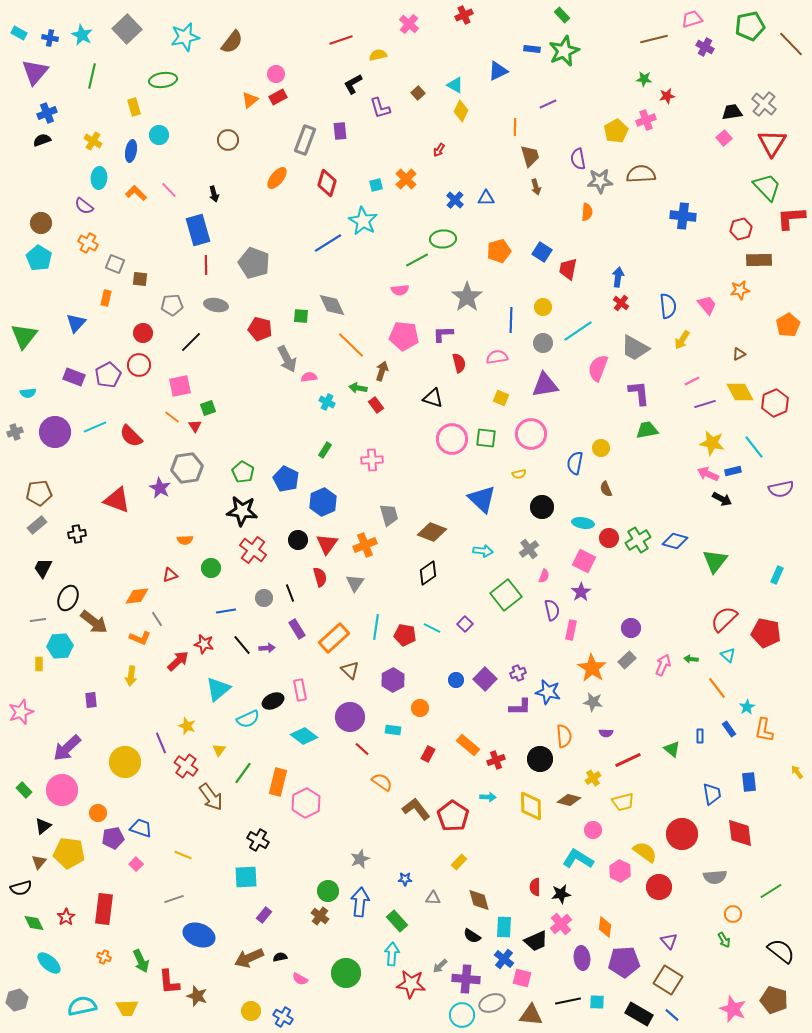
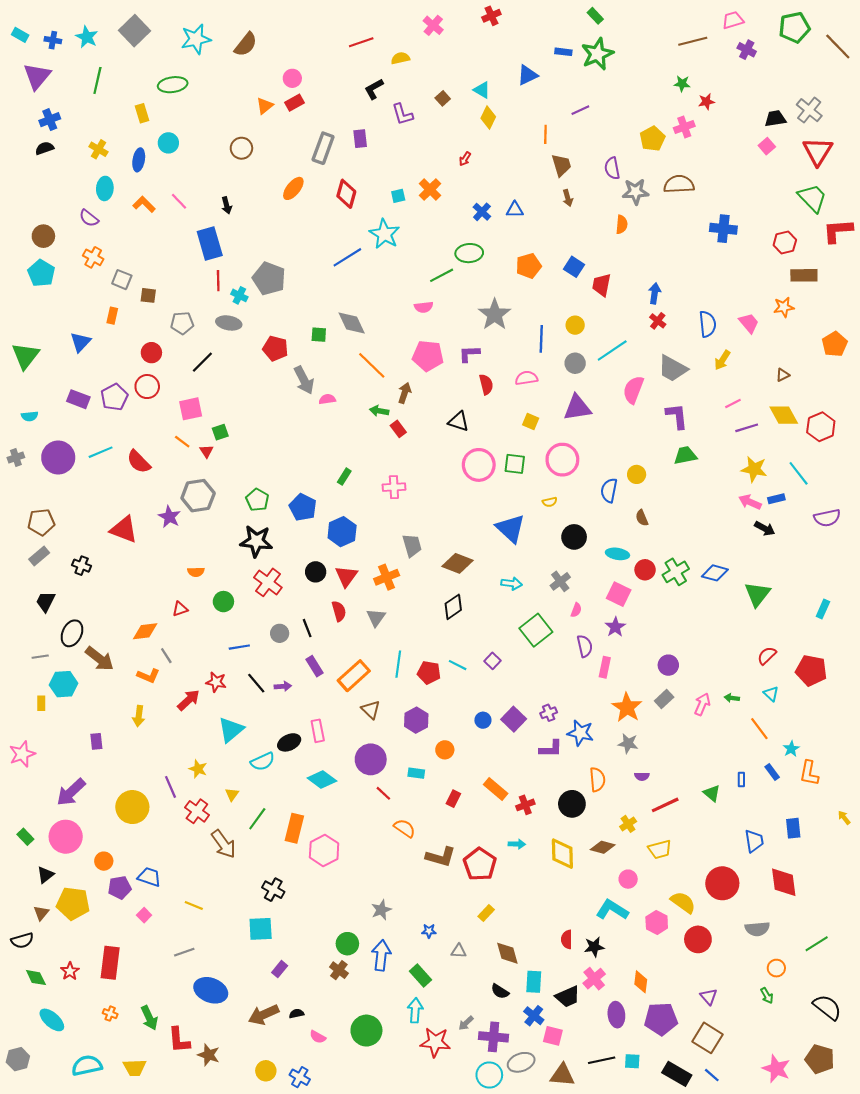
cyan cross: (327, 402) -> (239, 295), moved
black cross: (77, 534) -> (82, 566), turned 30
red semicircle: (724, 619) -> (767, 656), size x0.7
brown L-shape: (416, 809) -> (441, 857), turned 144

